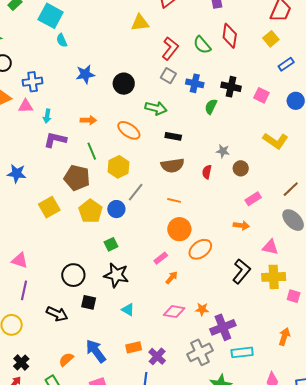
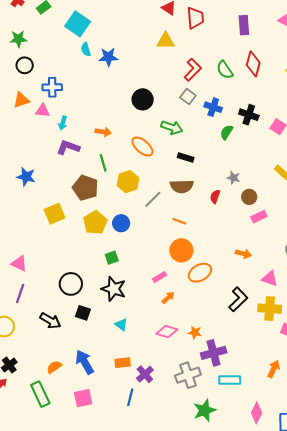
blue star: (85, 74) -> (108, 57), moved
gray line: (136, 192) -> (153, 199), moved
pink rectangle: (253, 199) -> (259, 217), moved

